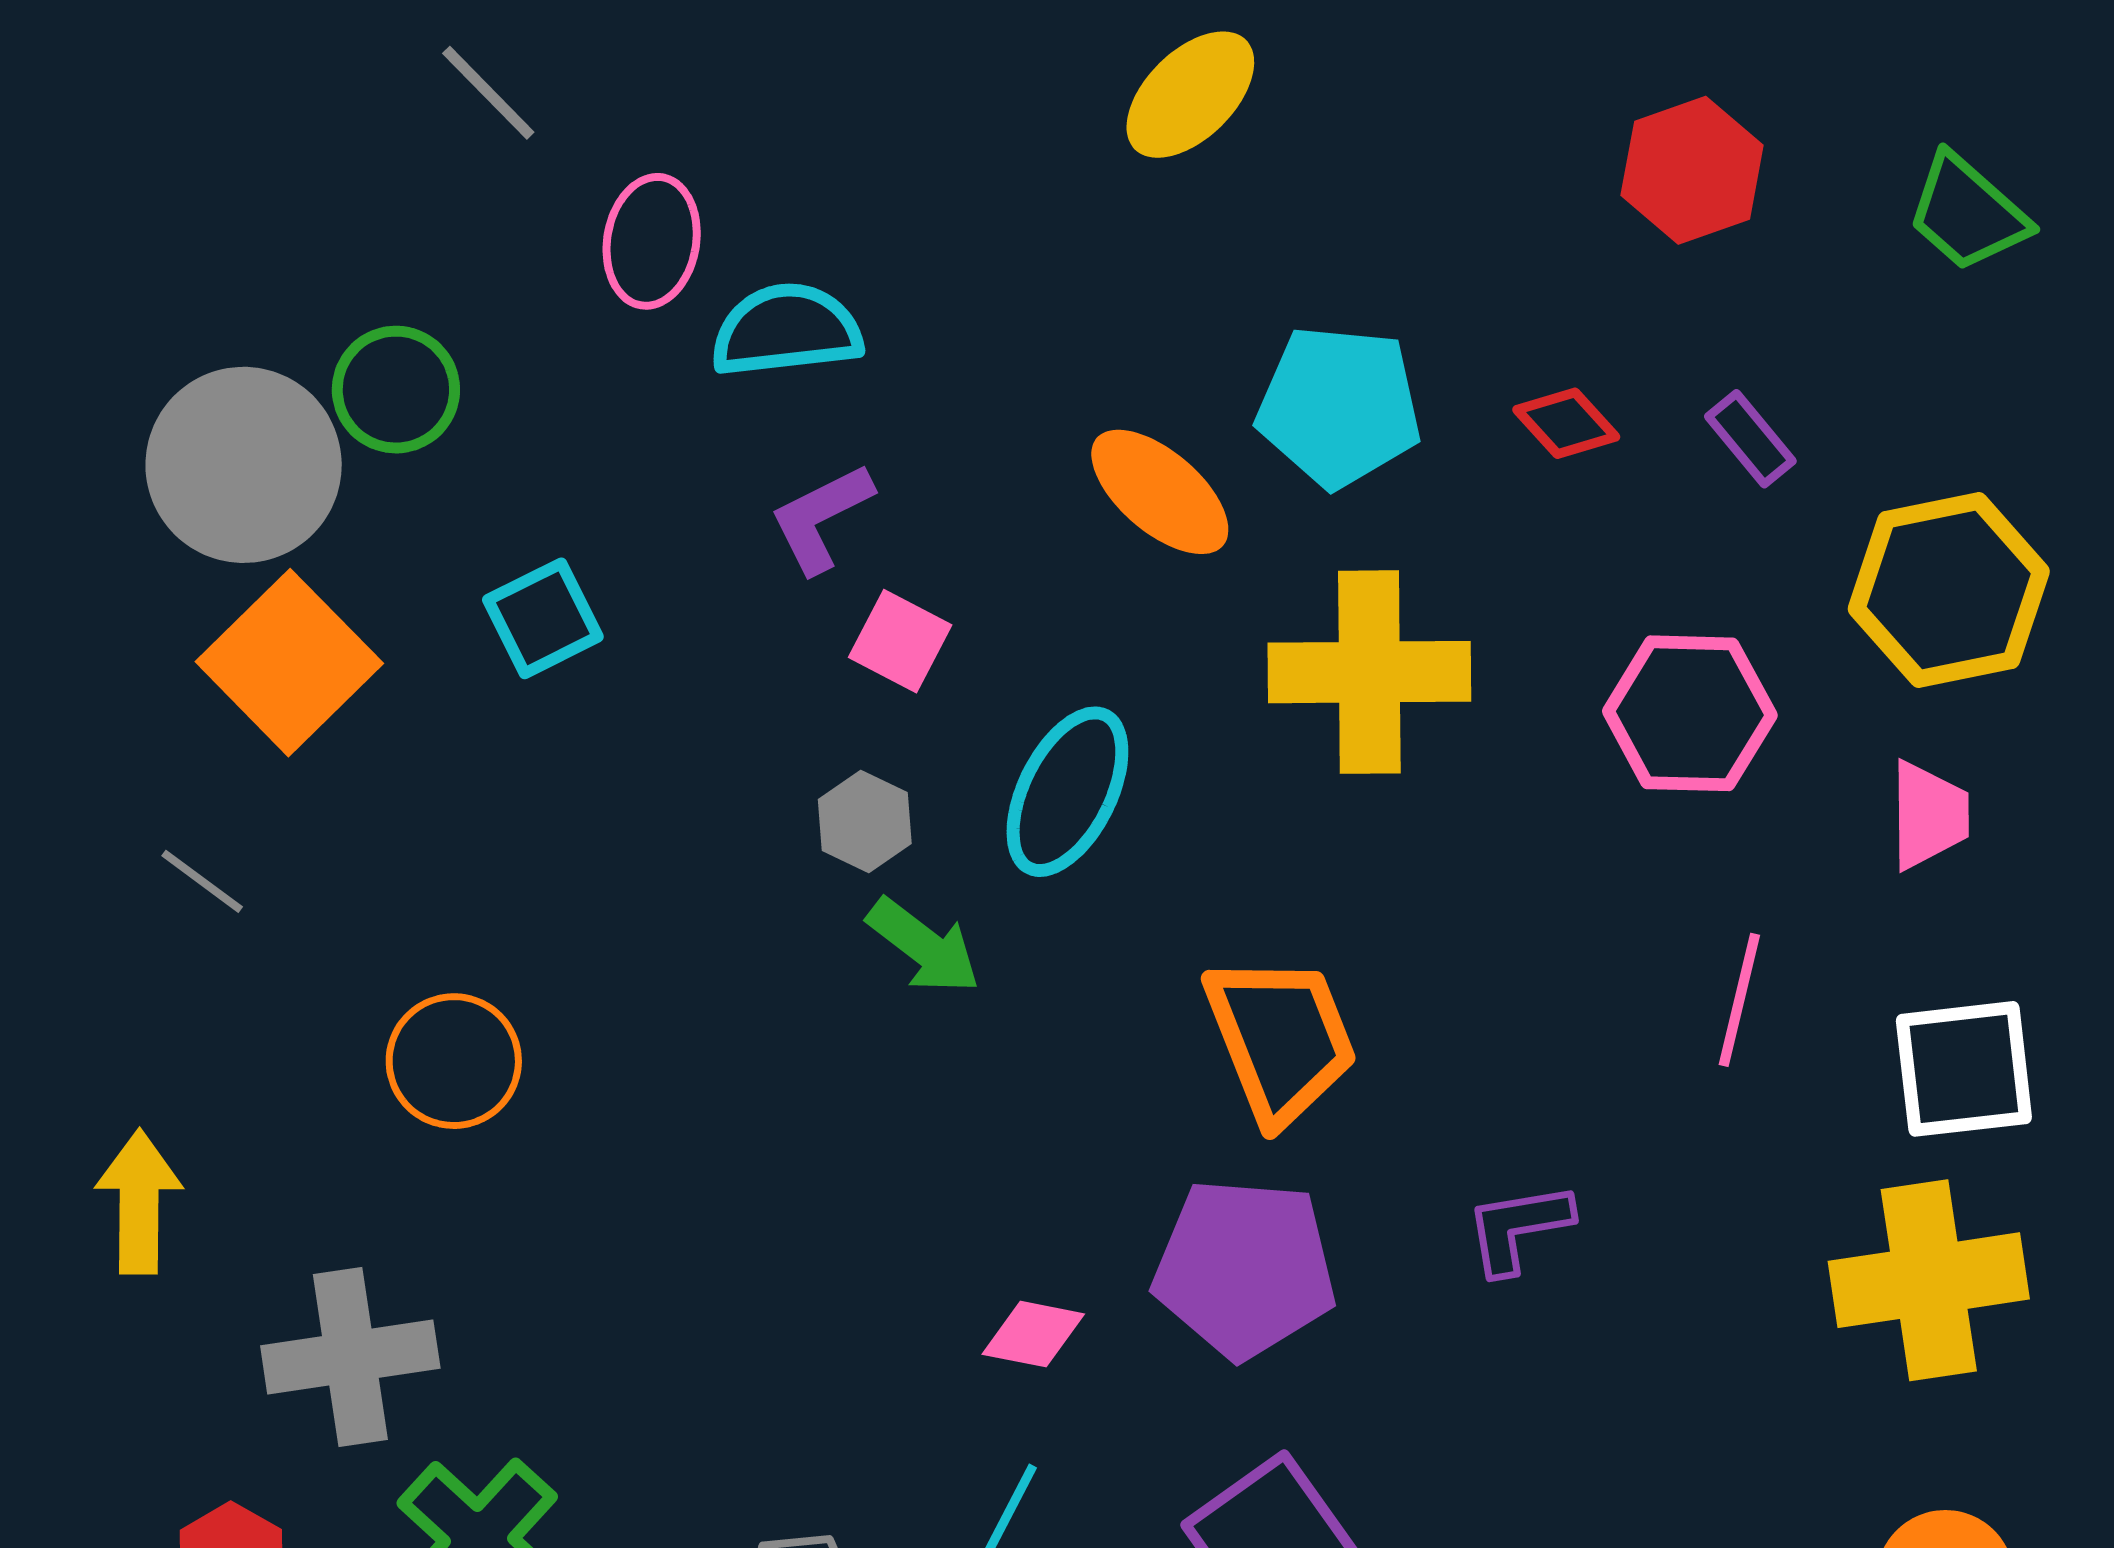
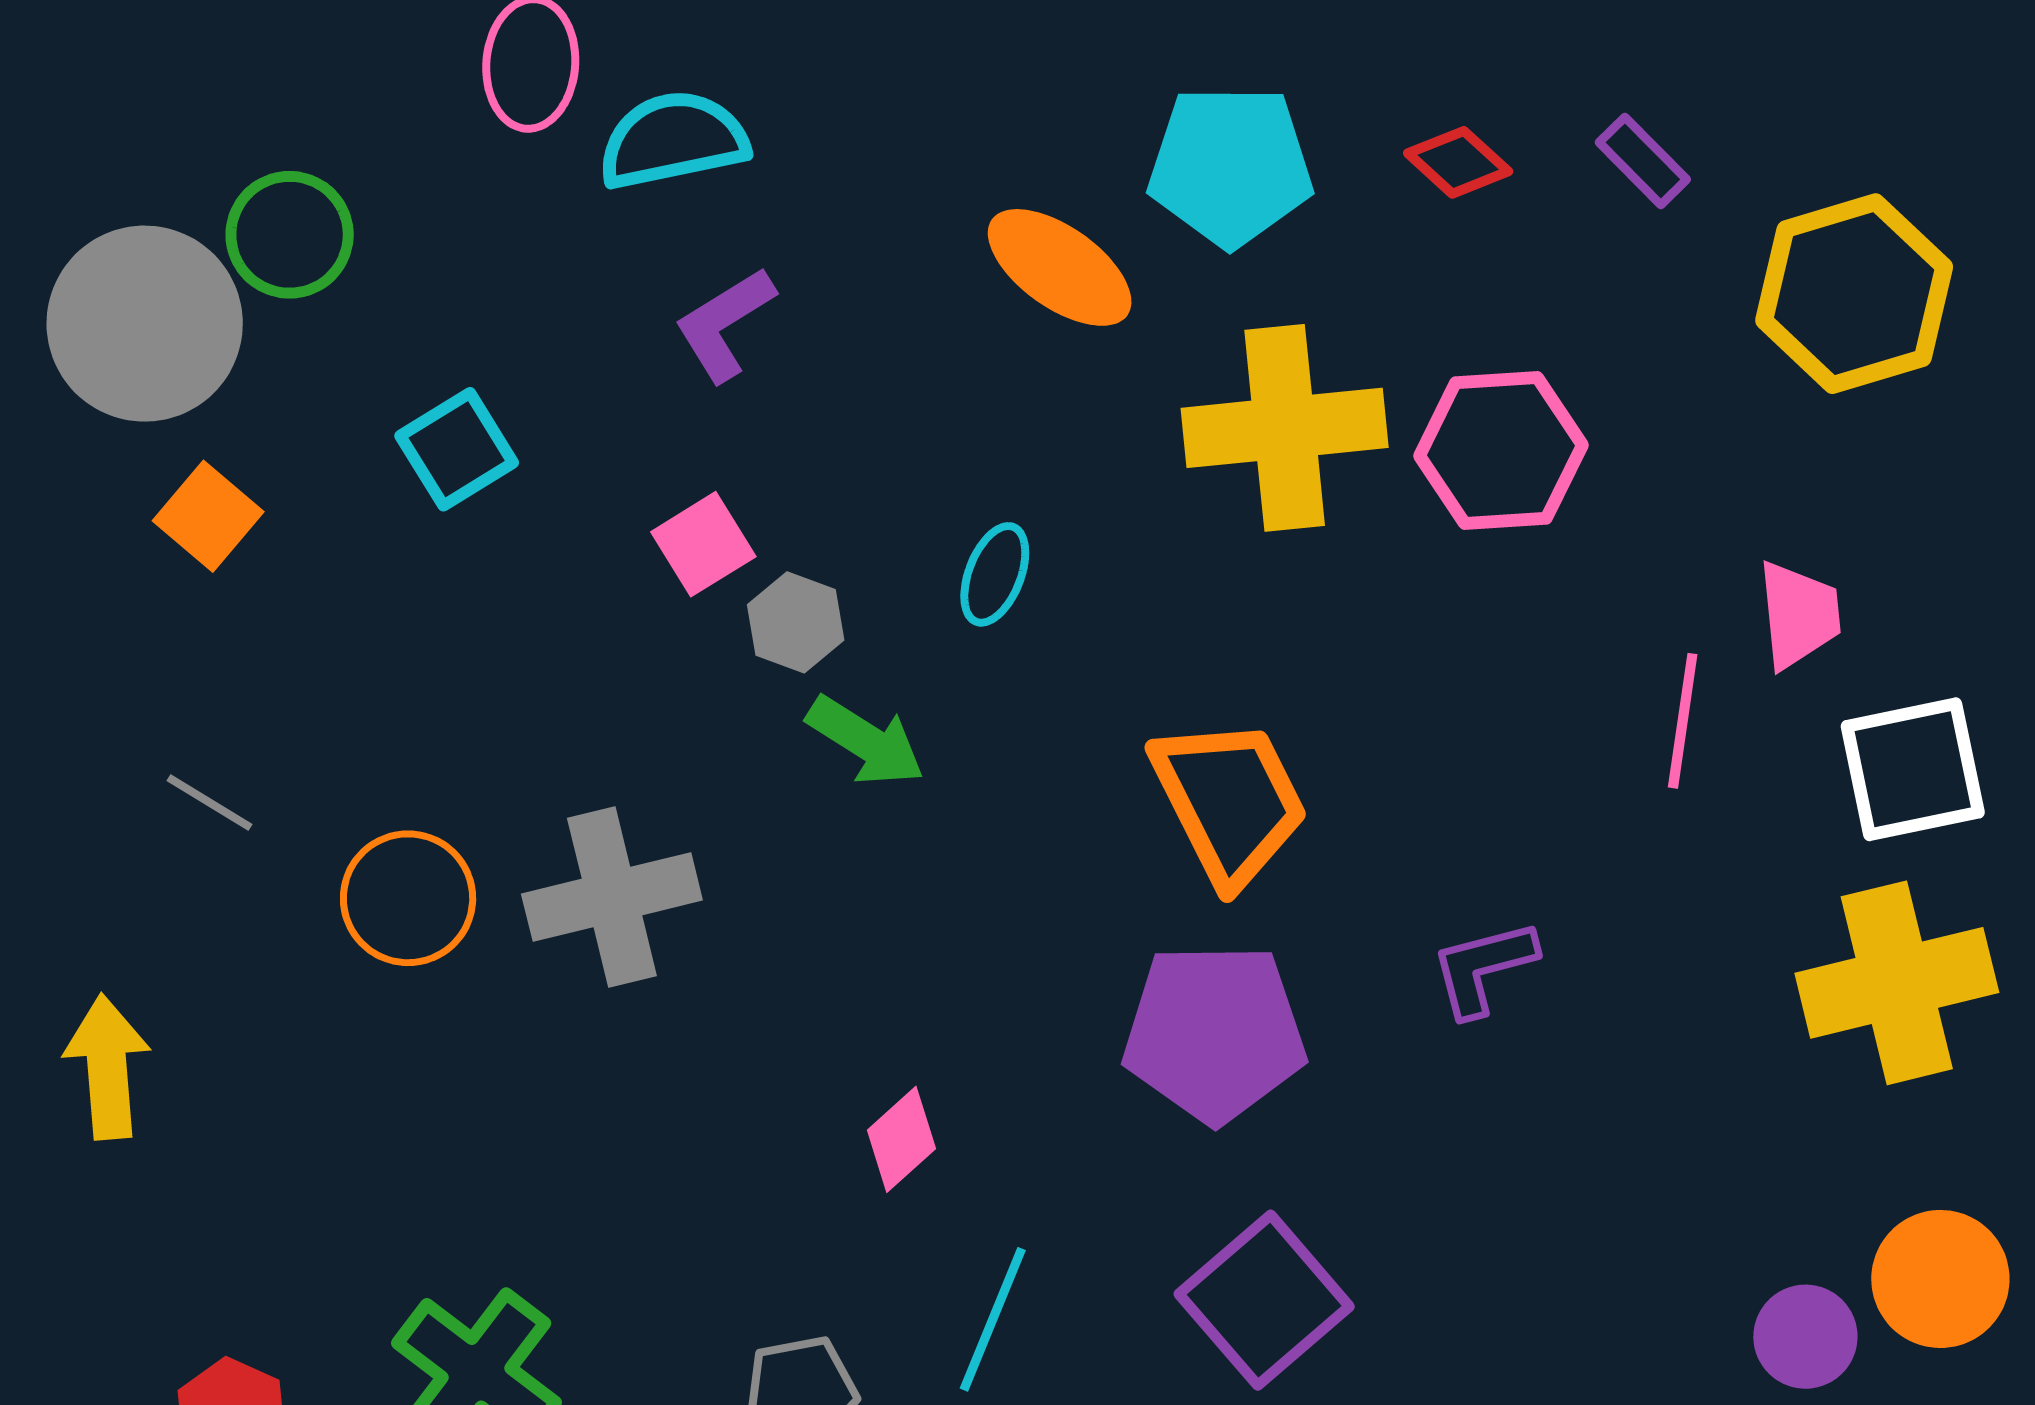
pink square: (900, 641) -> (703, 544), moved, turned 36
orange square: (289, 663) -> (208, 516), size x0.6
pink hexagon: (1690, 713) -> (1501, 451), moved
cyan ellipse: (1067, 792) -> (995, 574), size x0.6
pink trapezoid: (1929, 815) -> (1799, 615), moved
gray line: (202, 881) -> (210, 803), moved
pink diamond: (1033, 1334) -> (901, 1139), moved, turned -48
gray cross: (350, 1357) -> (612, 897), moved

